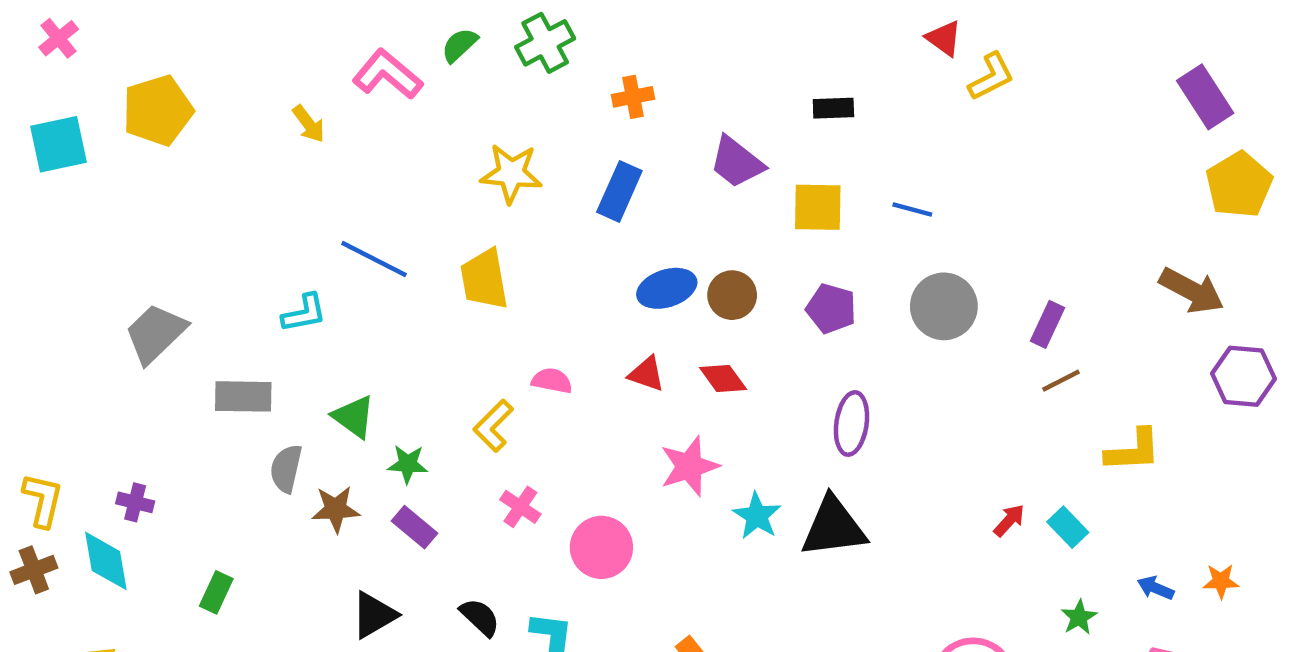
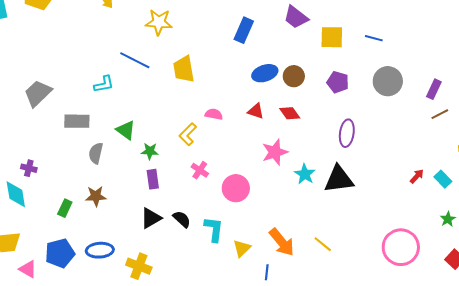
yellow star: (511, 173) -> (159, 22), moved
brown star: (336, 509) -> (96, 196), moved
purple rectangle: (414, 527) -> (153, 179), turned 42
black triangle: (374, 615) -> (151, 218), moved

